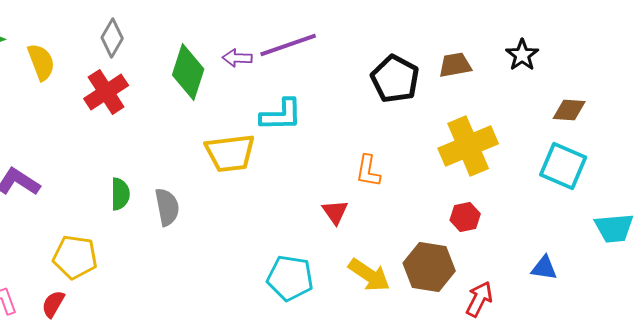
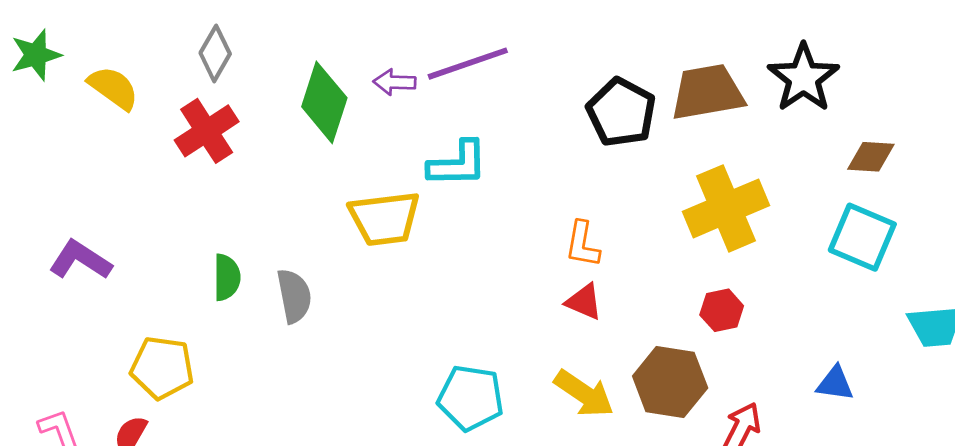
black star: (522, 55) -> (803, 78), size x1.5
yellow semicircle: (41, 62) -> (113, 88), turned -33
brown trapezoid: (455, 65) -> (707, 92), size x1.6
red triangle: (335, 212) -> (584, 302), moved, turned -32

